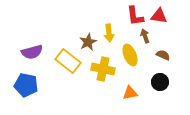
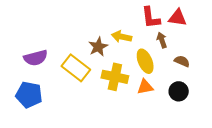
yellow arrow: (109, 33) -> (122, 37), turned 108
orange triangle: (130, 93) -> (145, 87), moved

